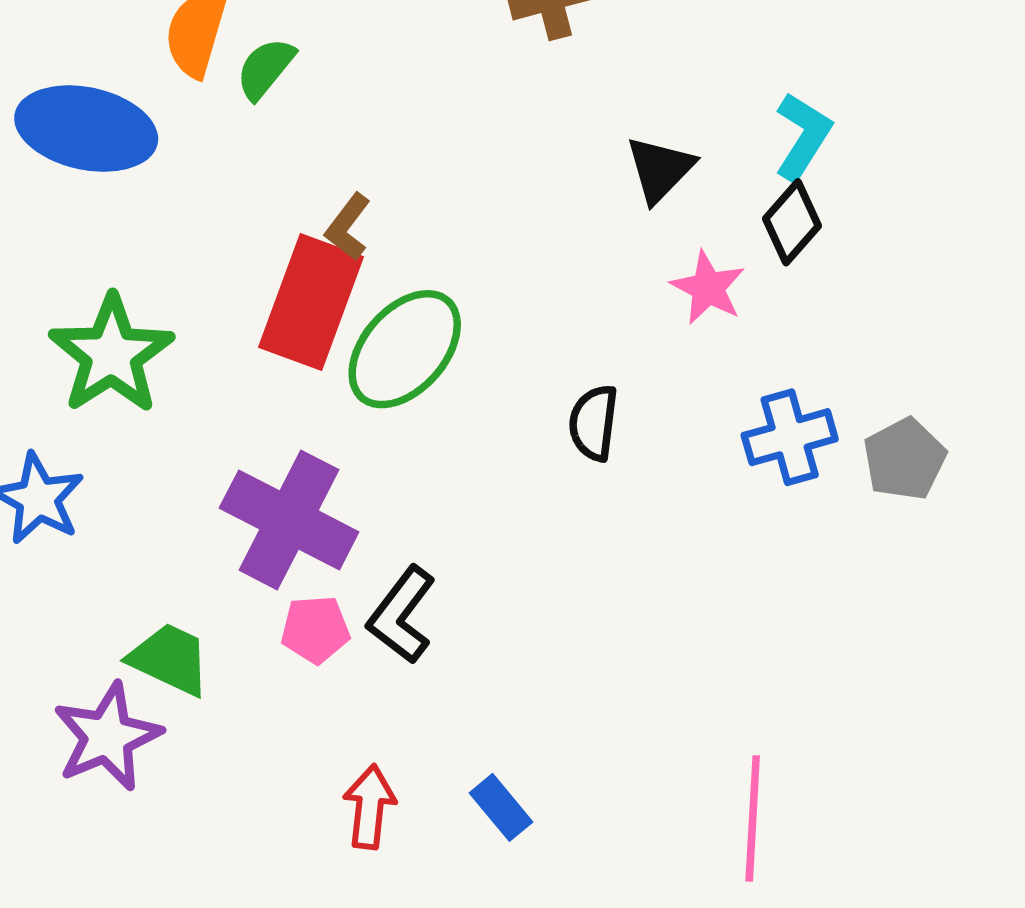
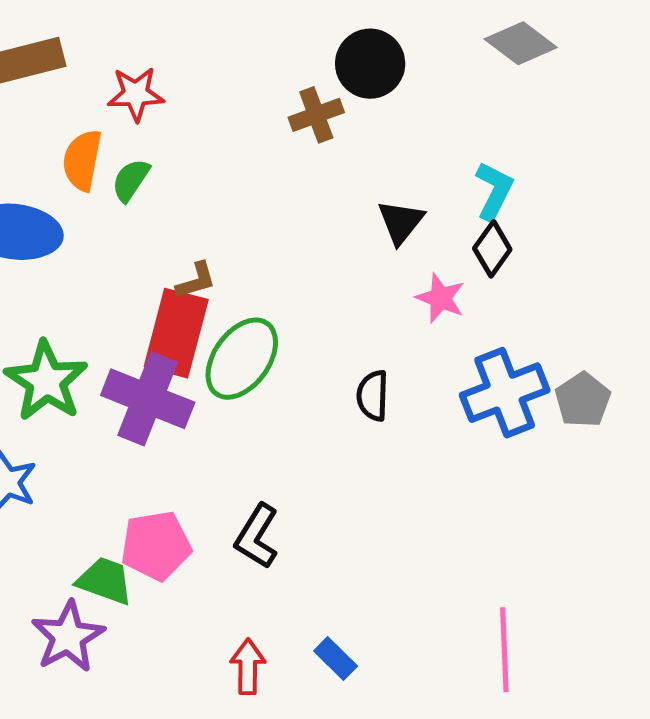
brown L-shape: (348, 227) -> (196, 281), turned -138
blue cross: (790, 437) -> (505, 393), size x1.4
purple cross: (289, 520) -> (148, 399), moved
pink pentagon: (315, 629) -> (156, 546), moved, size x1.5

